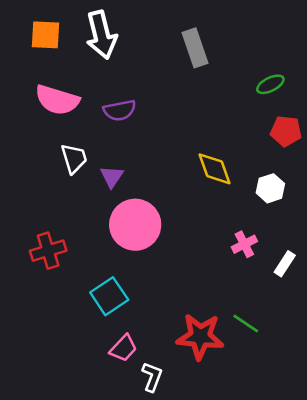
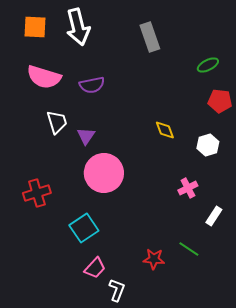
yellow diamond: (214, 169) -> (165, 130), size x0.7
white rectangle: (285, 264) -> (214, 216), moved
red star: (200, 336) -> (154, 259), size x0.6

